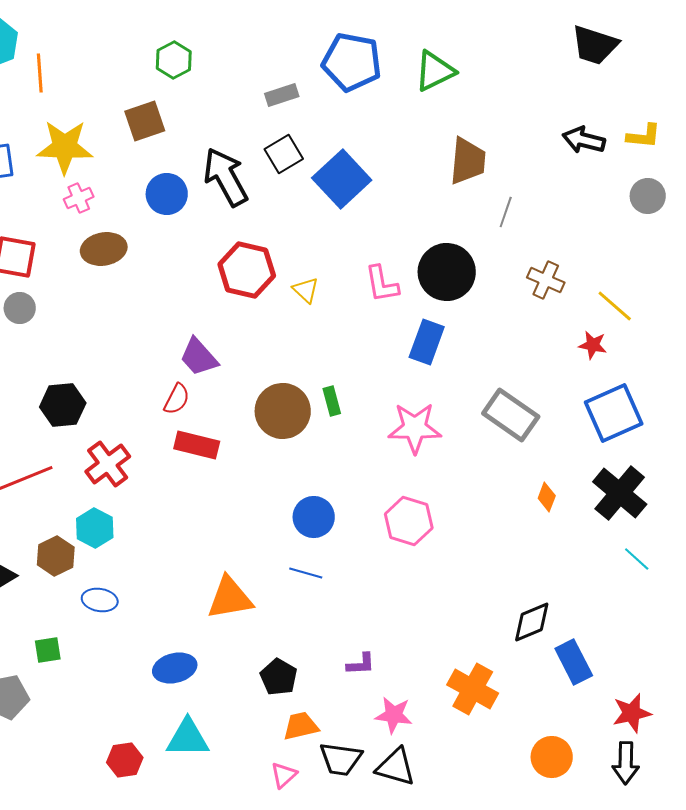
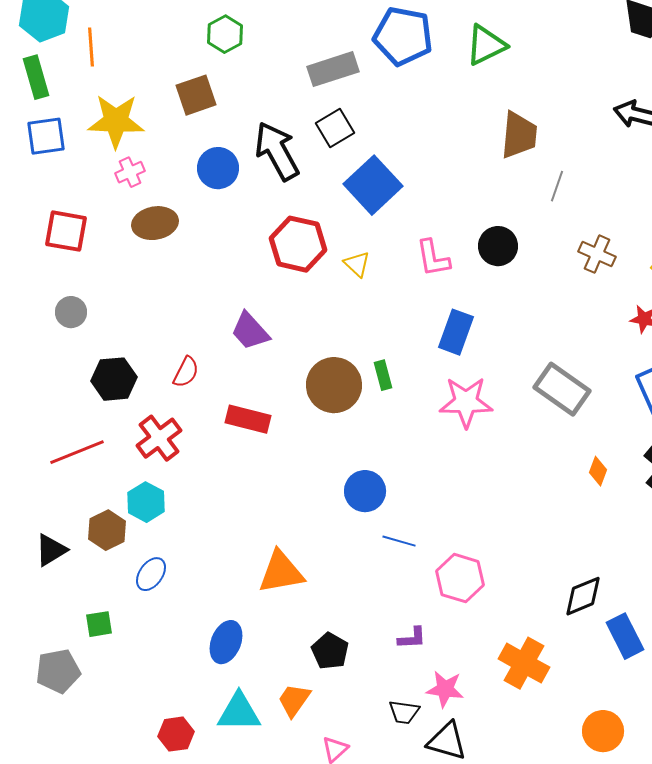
gray rectangle: (282, 95) -> (333, 69), size x1.5
blue square: (342, 179) -> (373, 185), moved
black circle: (447, 272) -> (498, 246), size x0.7
gray circle: (20, 308) -> (71, 312), moved
blue rectangle: (427, 342) -> (456, 332), moved
red semicircle: (177, 399) -> (186, 372), moved
pink hexagon: (409, 521) -> (460, 578), moved
blue line: (306, 573) -> (399, 541), moved
blue ellipse: (100, 600) -> (151, 574), turned -64
blue ellipse: (175, 668) -> (226, 642), turned -54
orange trapezoid: (301, 726) -> (294, 700), moved, turned -42
black trapezoid: (341, 759) -> (404, 712), moved, size x0.7

